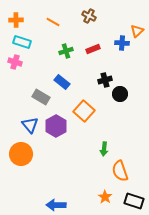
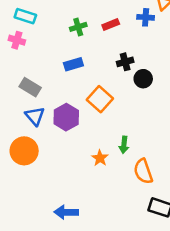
blue rectangle: (62, 82) -> (73, 64), turned -56
gray rectangle: (41, 97) -> (30, 87), moved
orange star: (105, 197) -> (100, 158), moved

